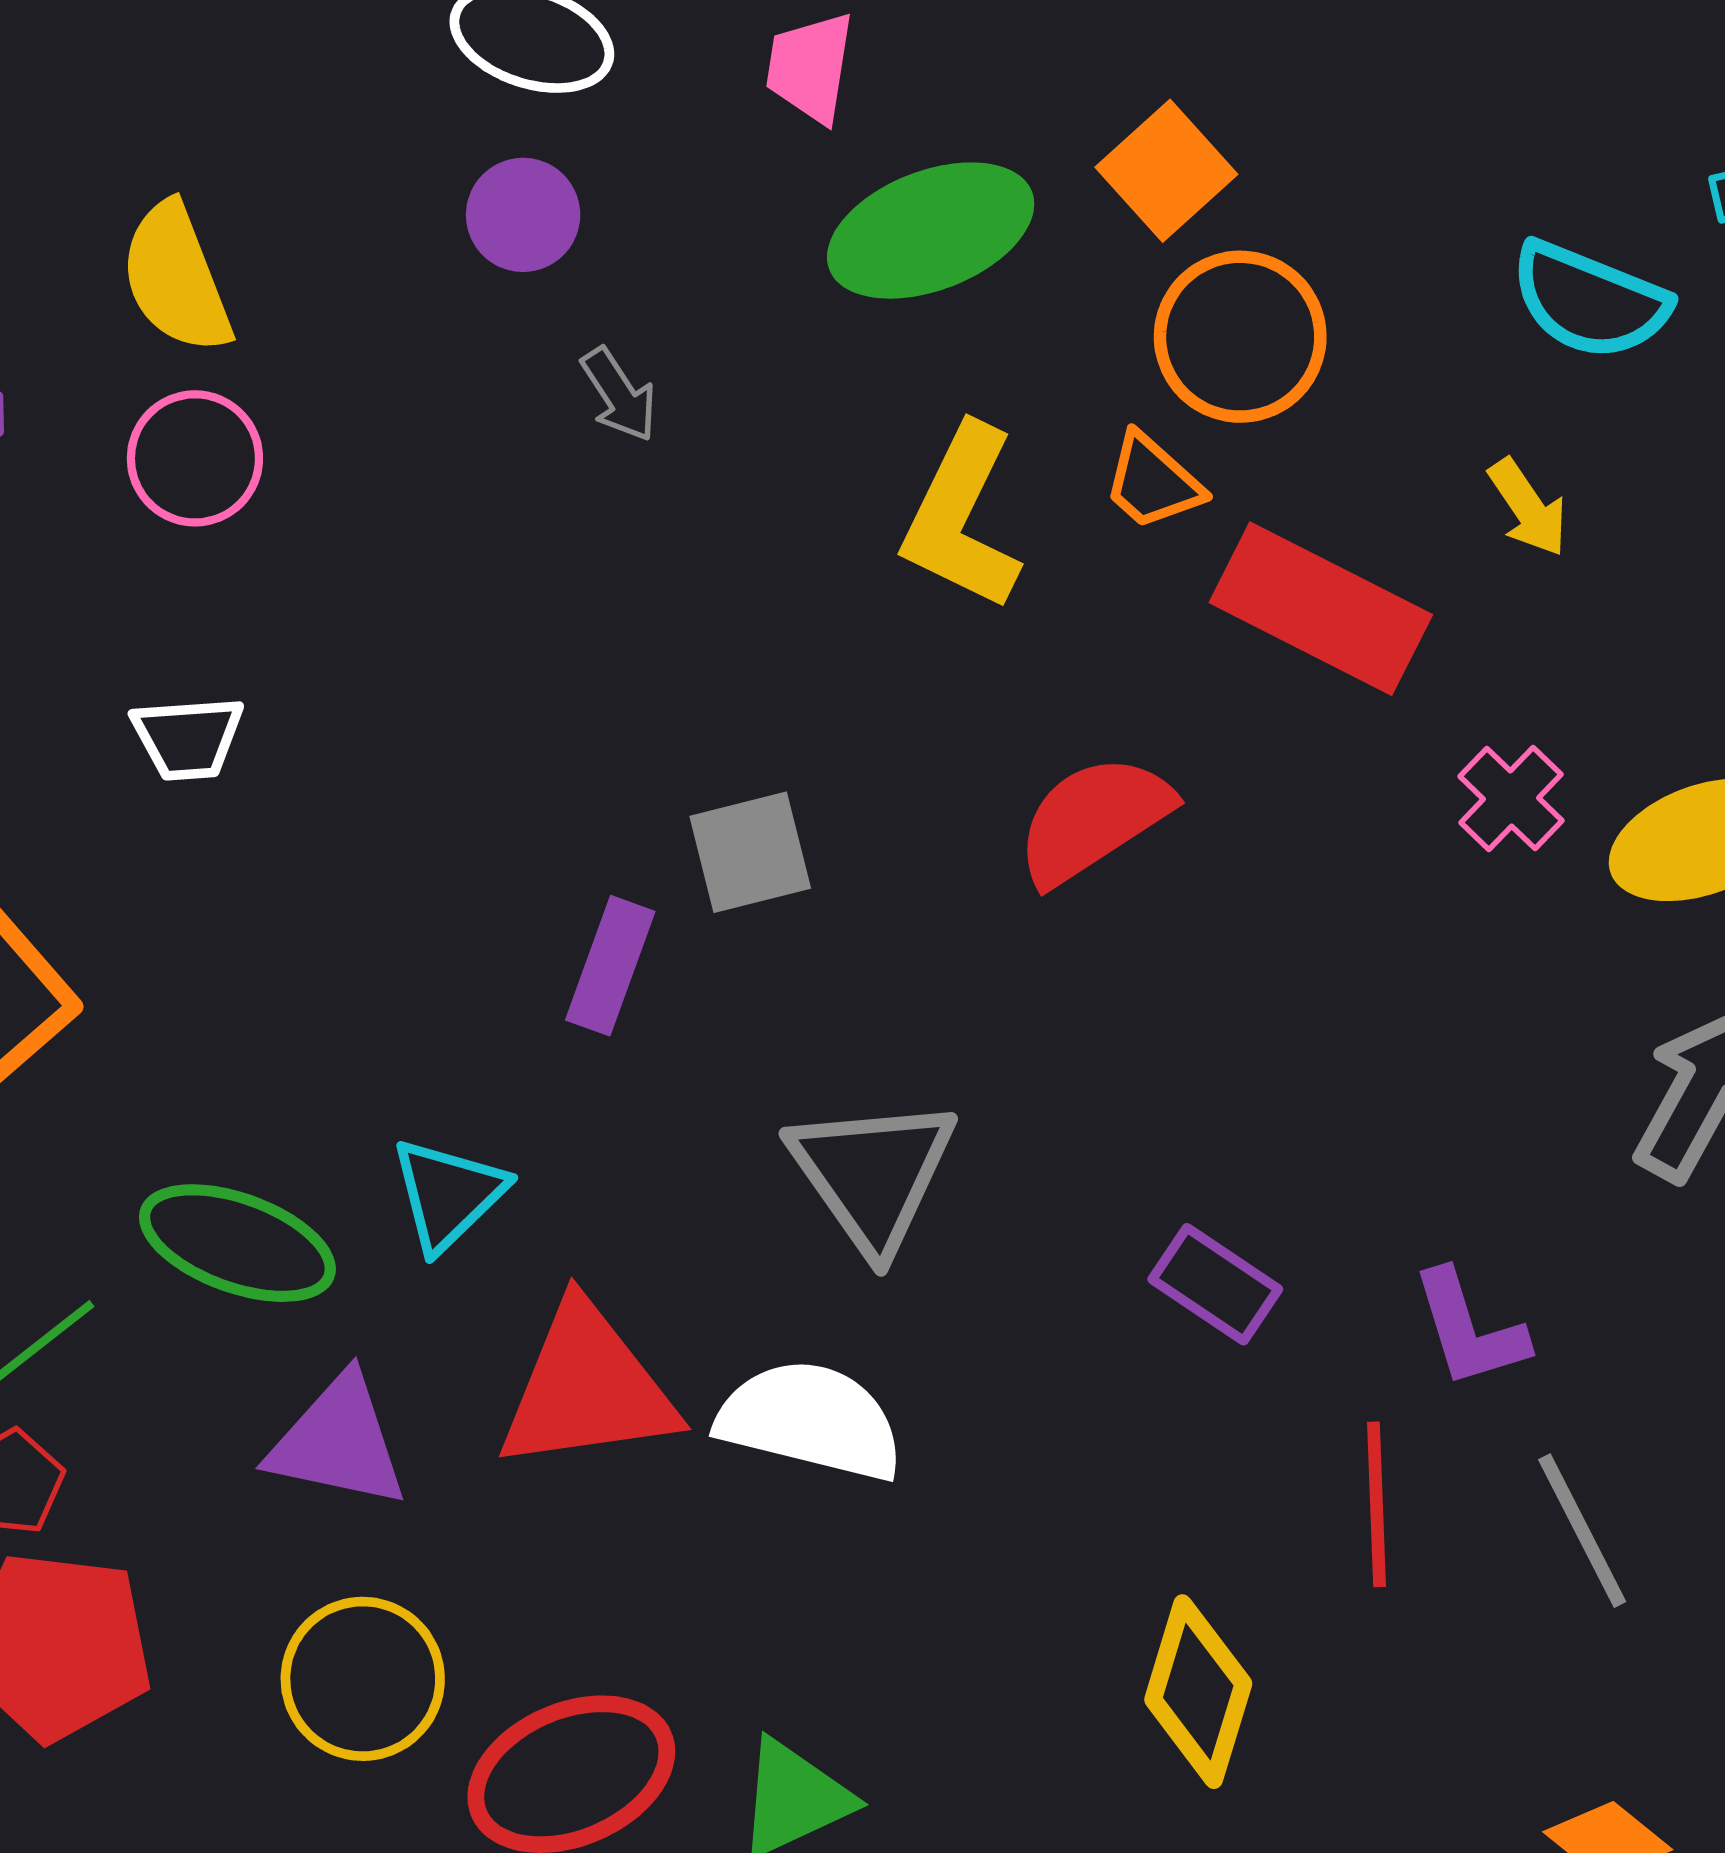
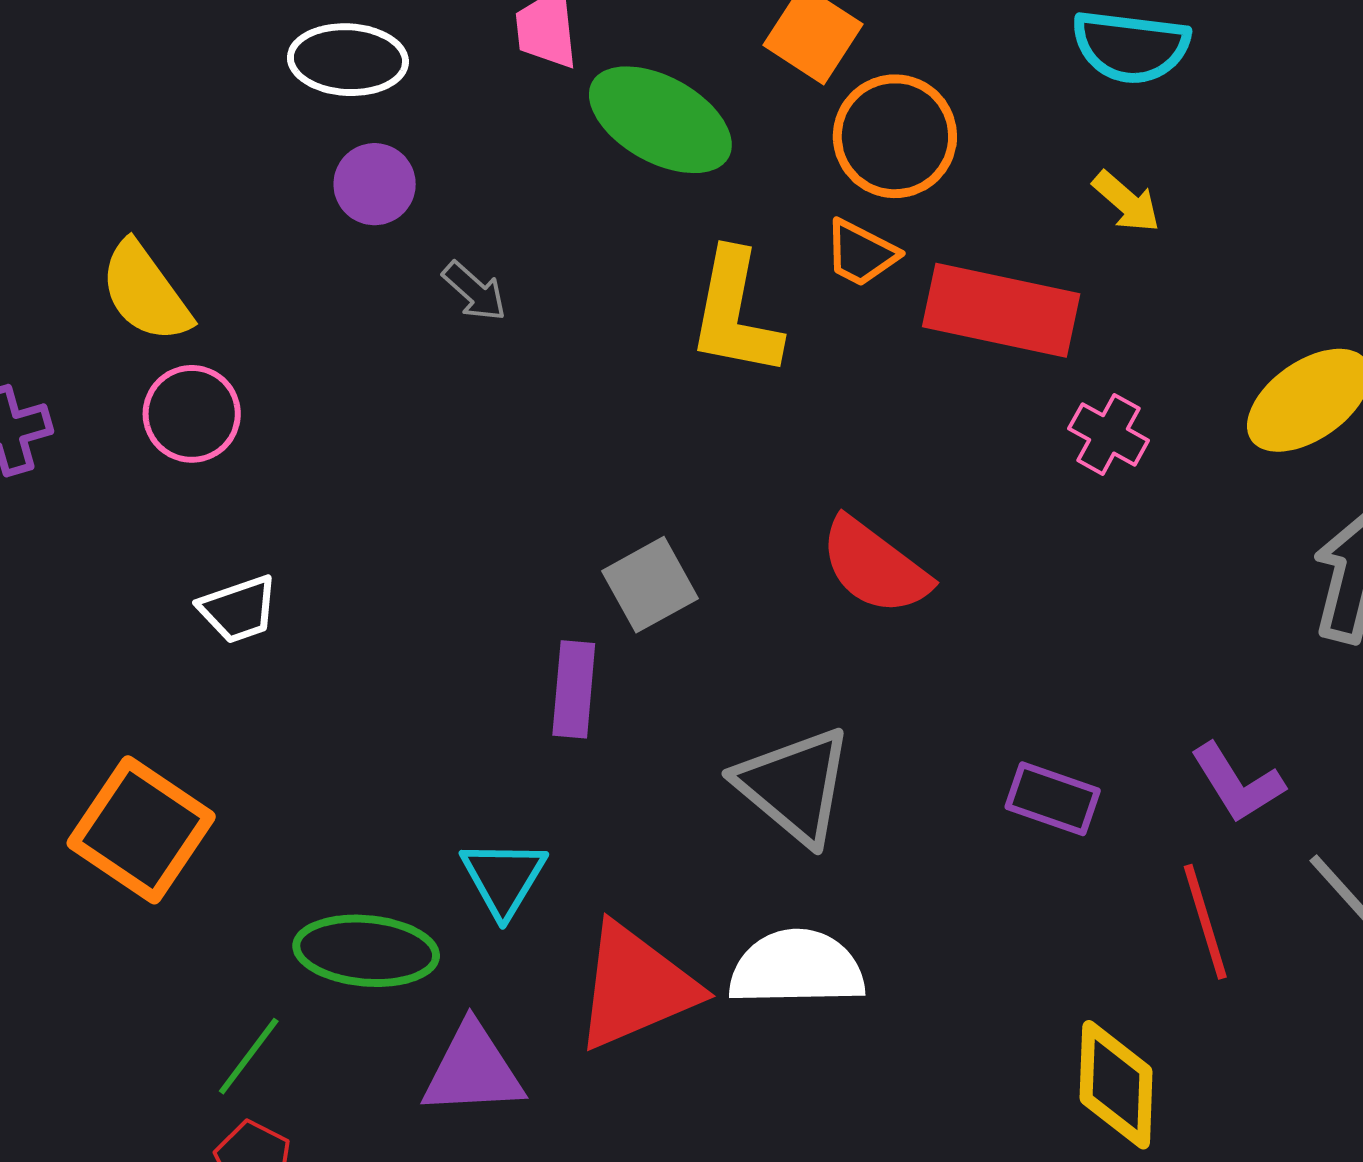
green ellipse: (931, 231) -> (660, 120), turned 65
pink cross: (1511, 799) -> (1109, 434), moved
red semicircle: (1093, 819) -> (875, 566), moved, turned -95

